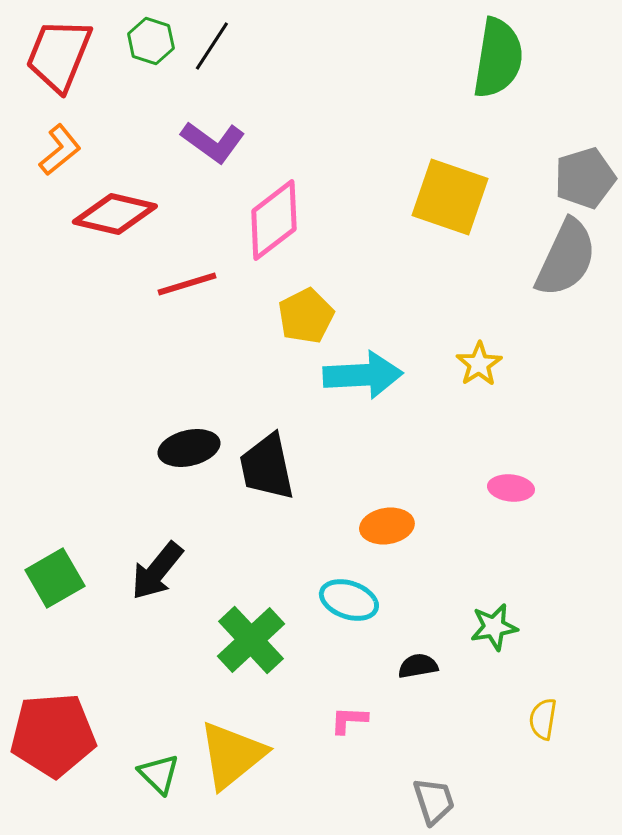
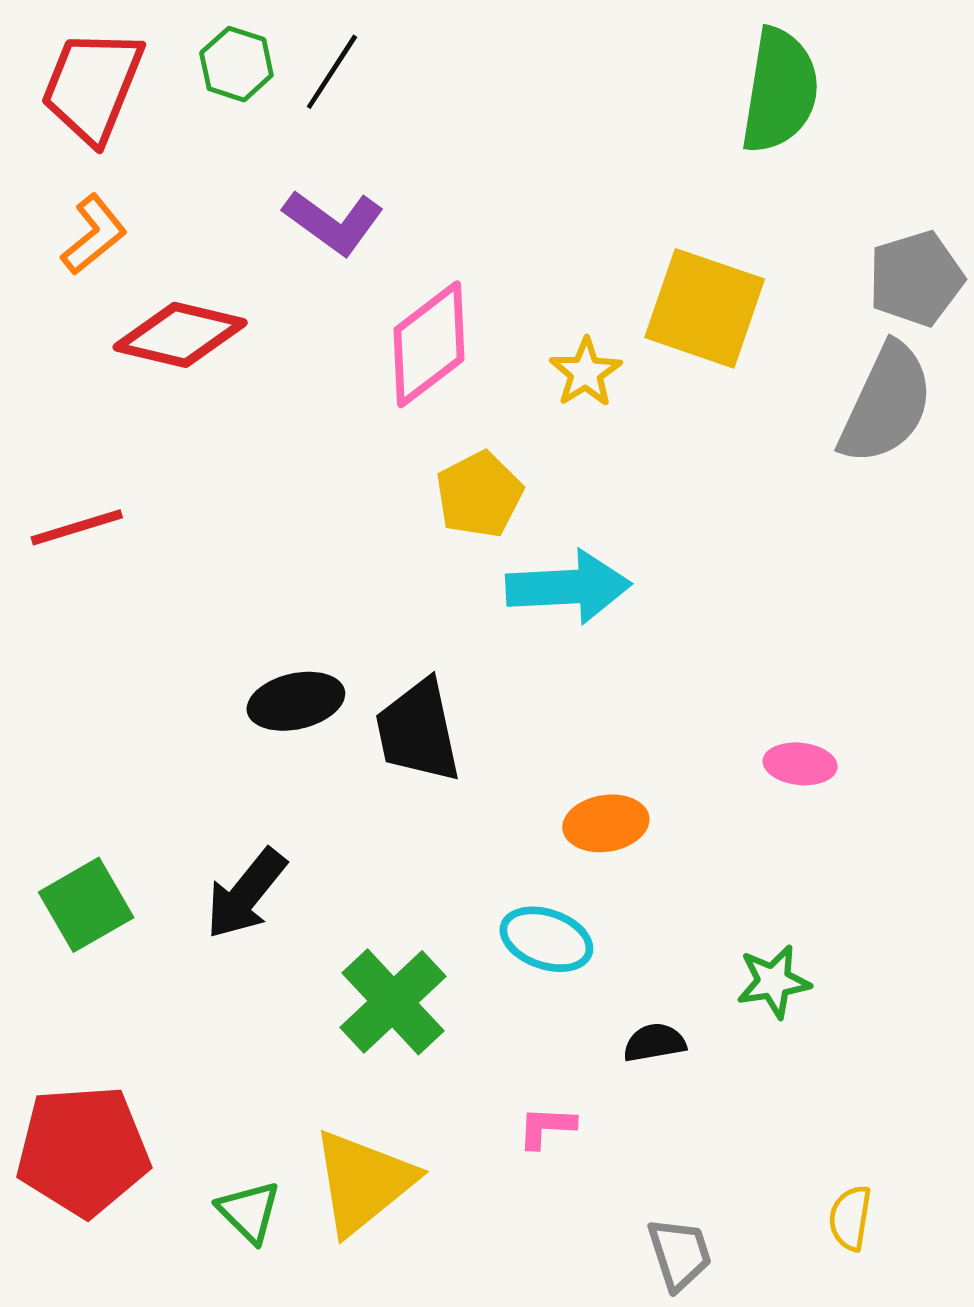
red line: (187, 284) -> (77, 527), moved
yellow star: (479, 364) -> (586, 372), moved
yellow semicircle: (543, 719) -> (850, 1218), moved

